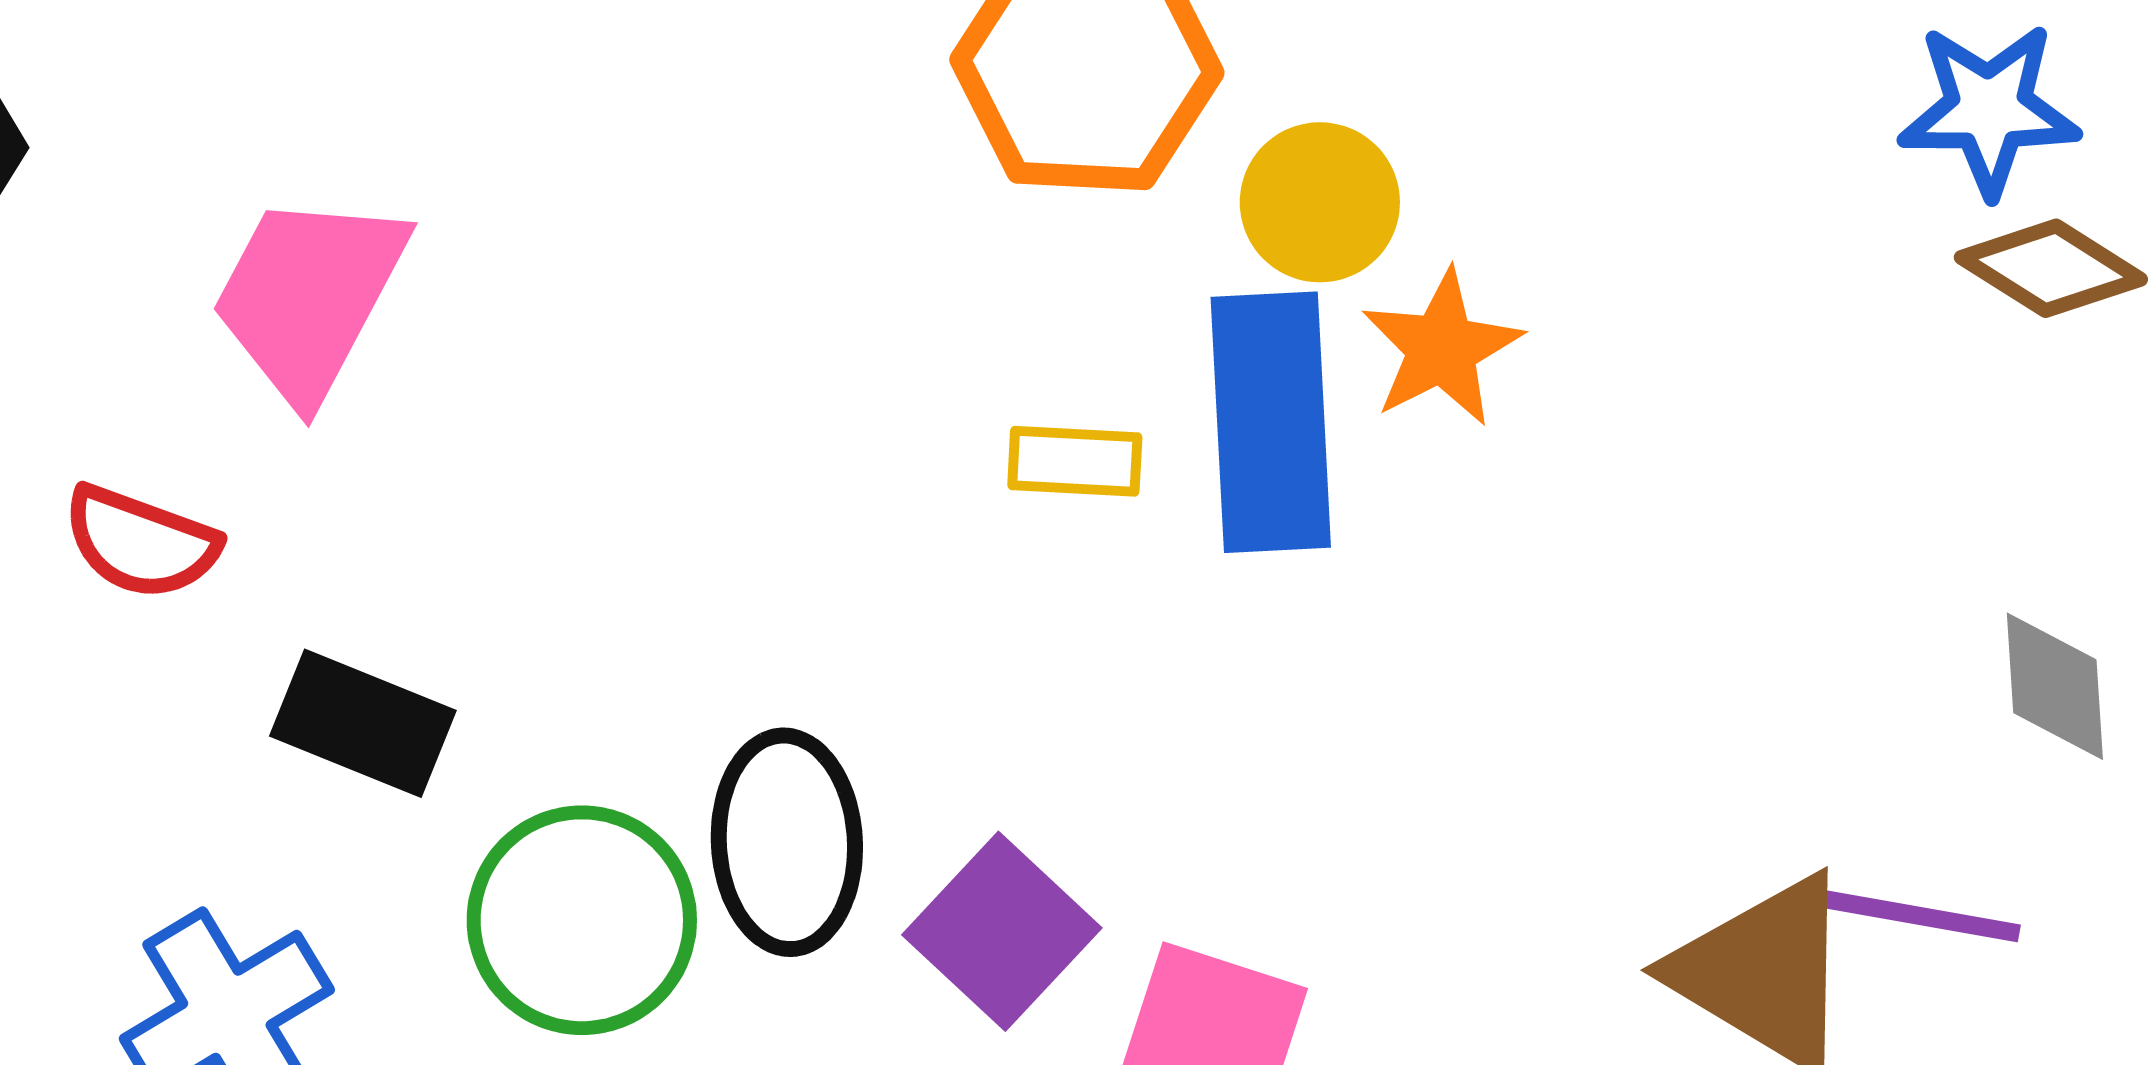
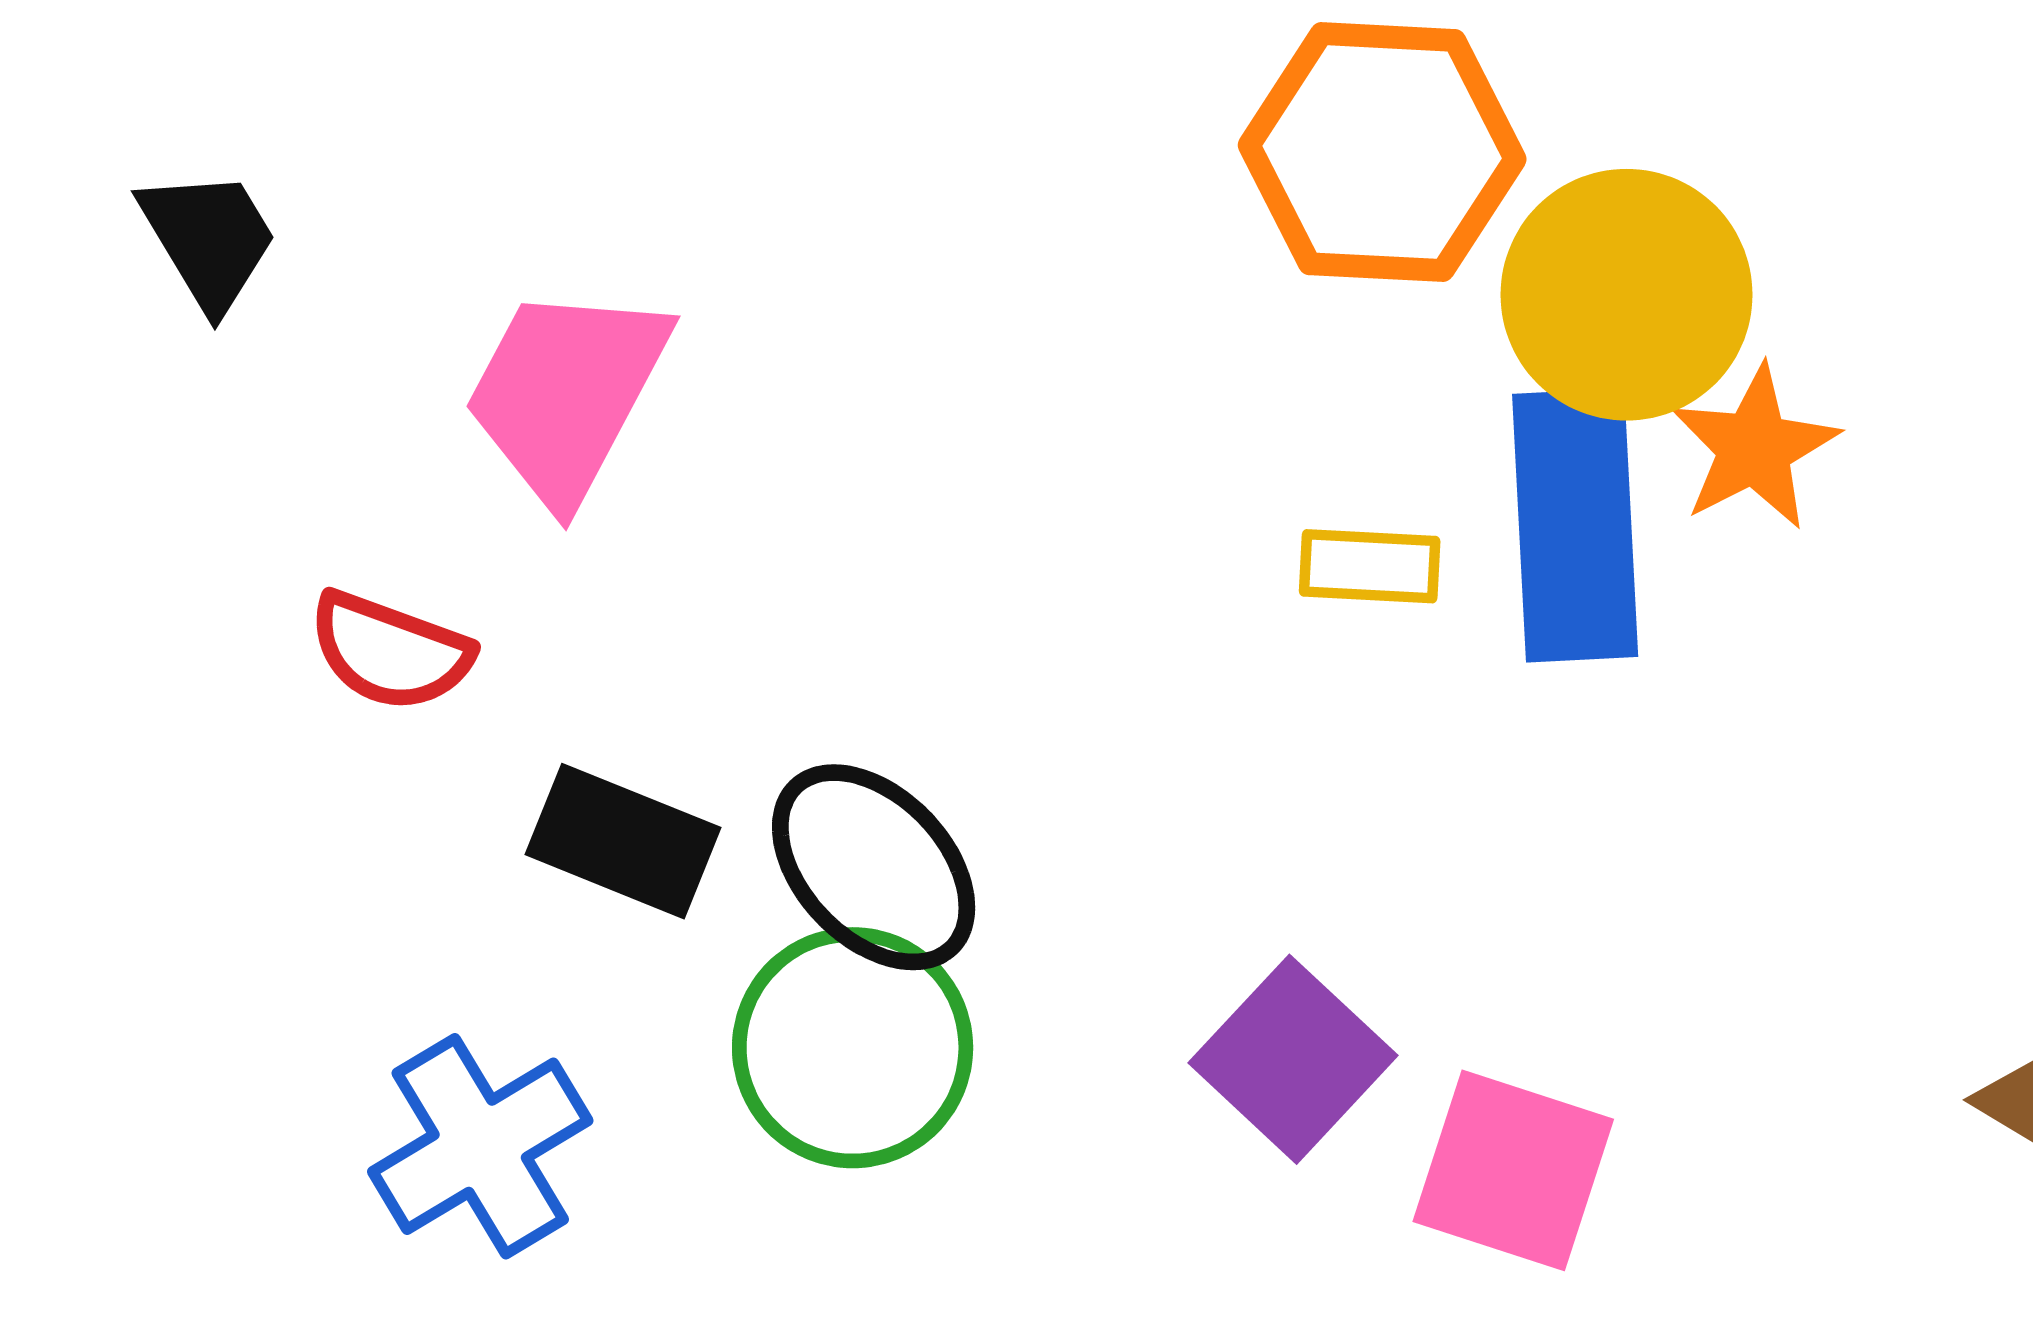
yellow circle: (1320, 202) -> (1627, 295), size x1.5
black ellipse: (787, 842) -> (874, 867), moved, turned -41

